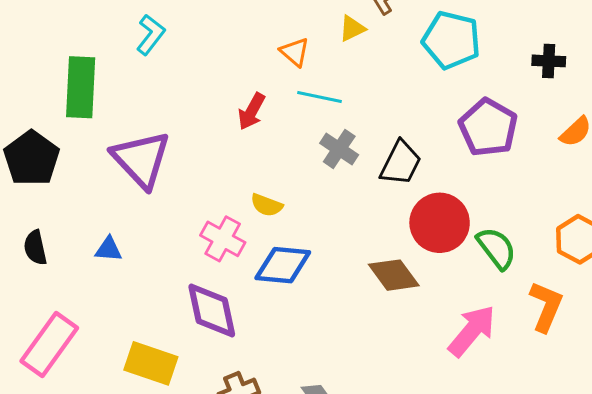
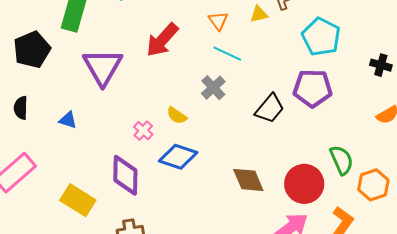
red arrow: (252, 111) -> (162, 40), moved, size x1.5
purple pentagon: (488, 128) -> (313, 88), moved, turned 30
gray cross: (339, 149) -> (213, 88), moved
red circle: (440, 223) -> (304, 184), moved
pink cross: (223, 239) -> (143, 131), size x0.7
green semicircle: (497, 248) -> (341, 160), moved

